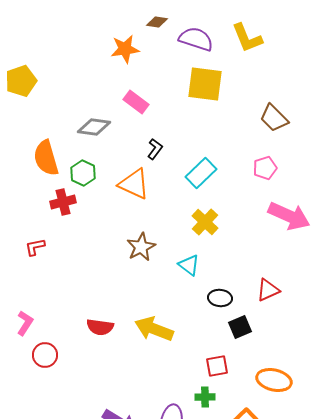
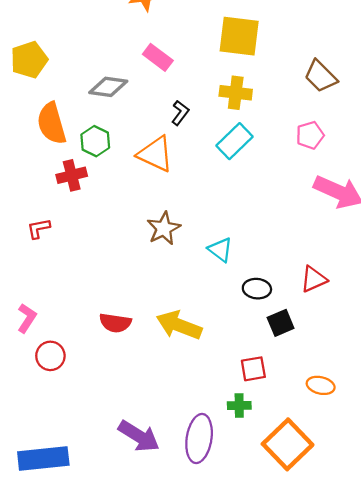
yellow pentagon: (21, 81) -> (29, 60), moved
yellow cross: (205, 222) -> (236, 93), moved, turned -36
orange ellipse: (274, 380) -> (321, 385), size x0.7

